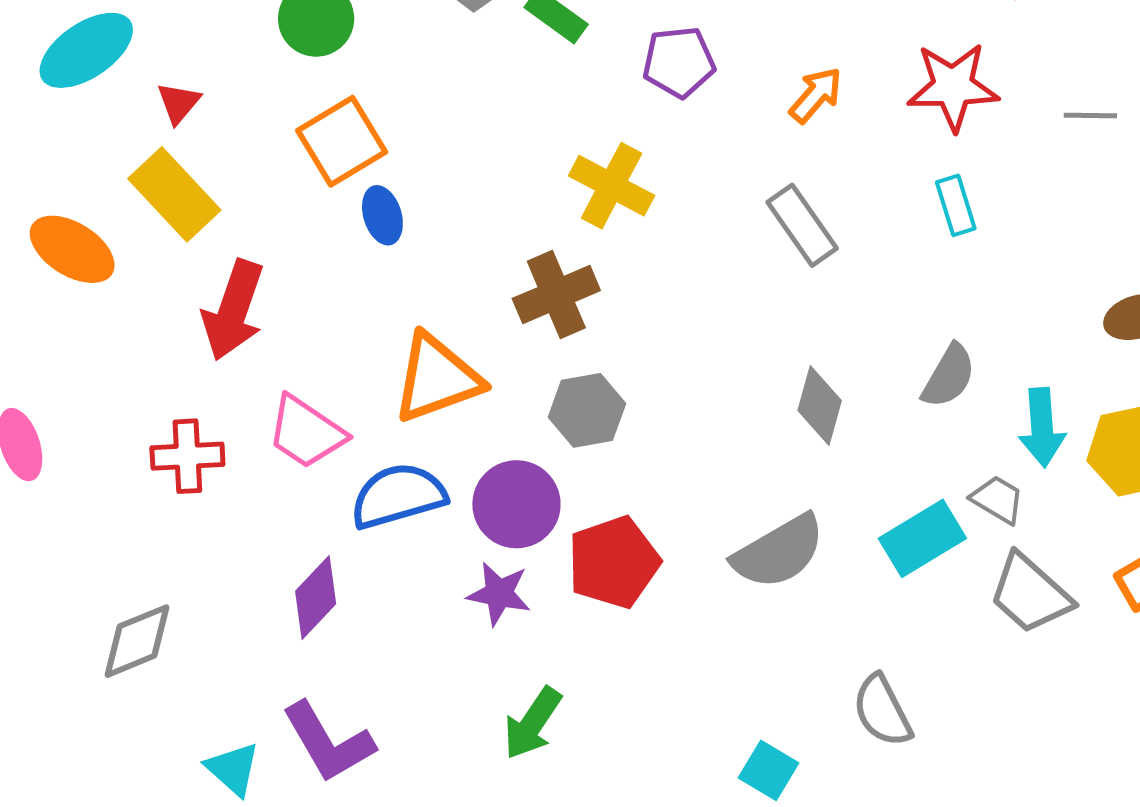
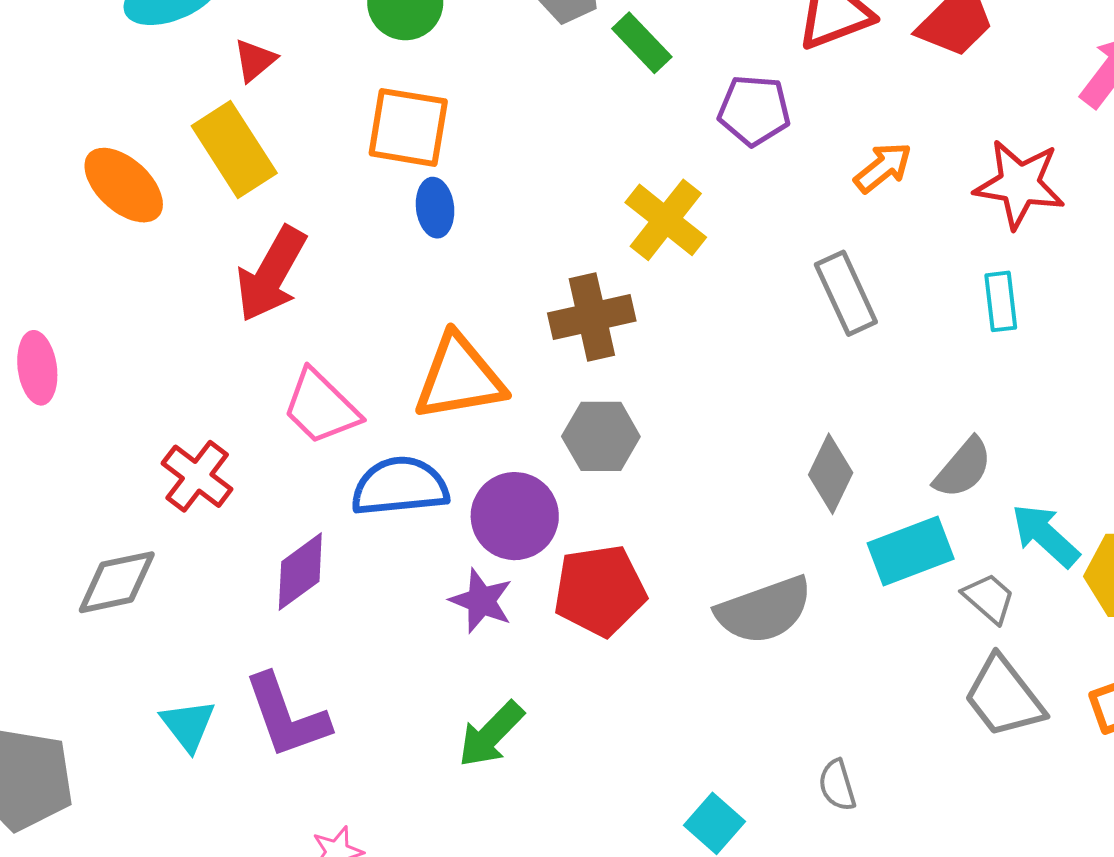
orange square: (342, 141) -> (408, 127), turned 30
cyan arrow: (1042, 427) -> (1045, 535), turned 126
red cross: (187, 456) -> (197, 476), moved, turned 30
cyan rectangle: (922, 538) -> (911, 551), moved
gray semicircle: (882, 711) -> (837, 785), size x0.7

